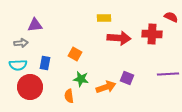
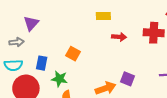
purple triangle: (35, 25) -> (31, 23), turned -42
red arrow: (119, 38) -> (119, 37), size x0.6
green star: (81, 79) -> (59, 79), moved

